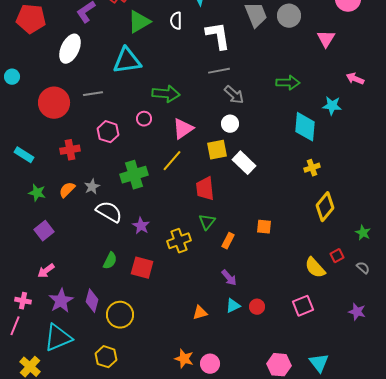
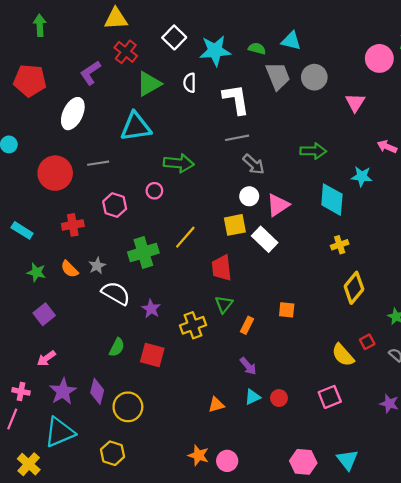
pink triangle: (183, 129) -> (278, 205), moved
orange semicircle: (67, 190) -> (70, 269), turned -90

